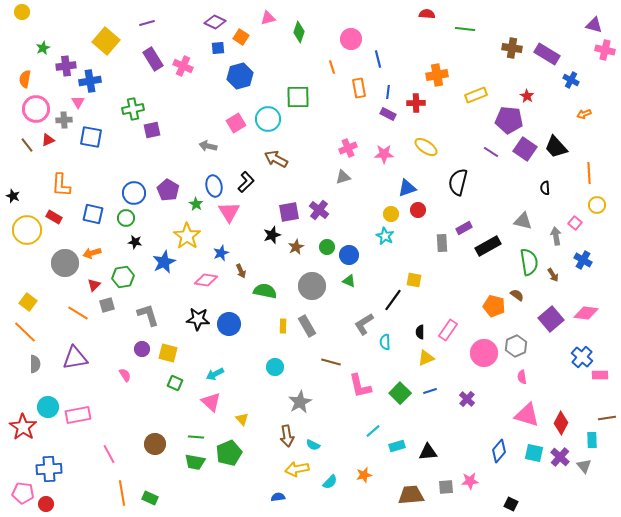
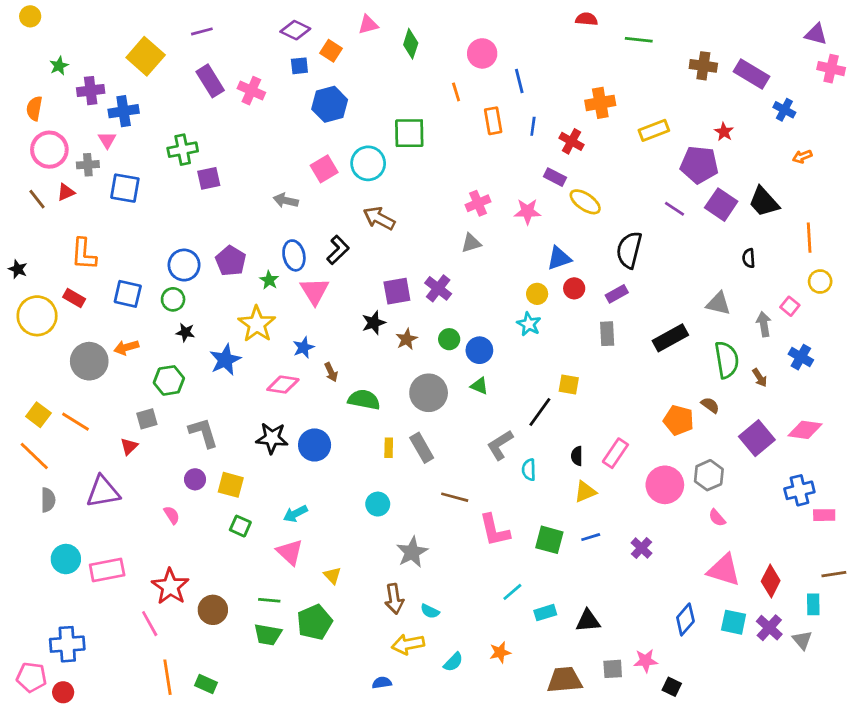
red cross: (416, 103) -> (571, 141), turned 30
purple rectangle: (388, 114) -> (555, 177), moved
purple rectangle: (464, 228) -> (617, 294), moved
red triangle: (94, 285) -> (129, 446), moved
orange line: (78, 313) -> (75, 422), moved
blue cross: (582, 357) -> (799, 490), turned 35
pink semicircle: (522, 377) -> (717, 518), turned -32
green square: (400, 393) -> (549, 540), turned -30
red star: (23, 427) -> (170, 586), moved
black square: (511, 504) -> (672, 687), moved

